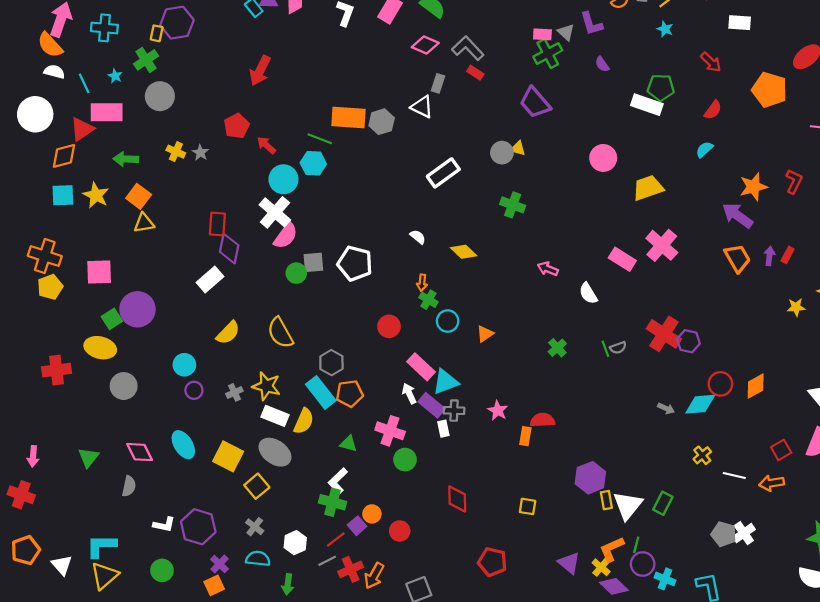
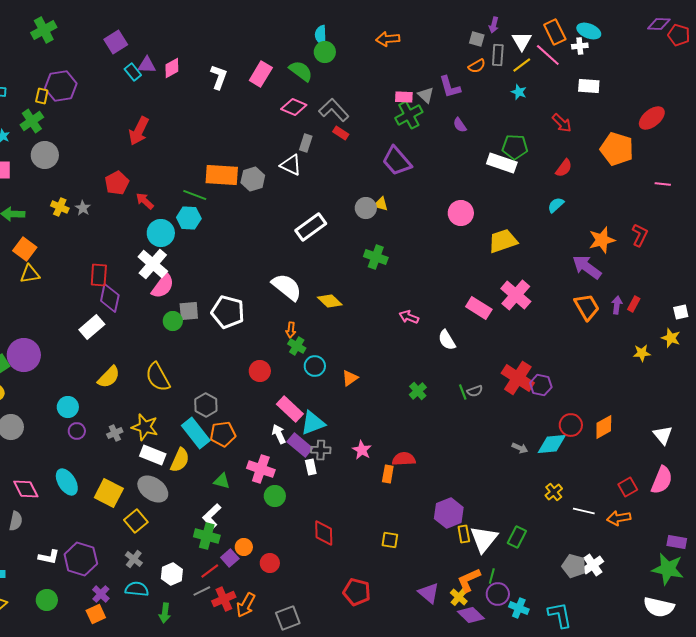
white semicircle: (418, 237) -> (287, 287), size x2.0

